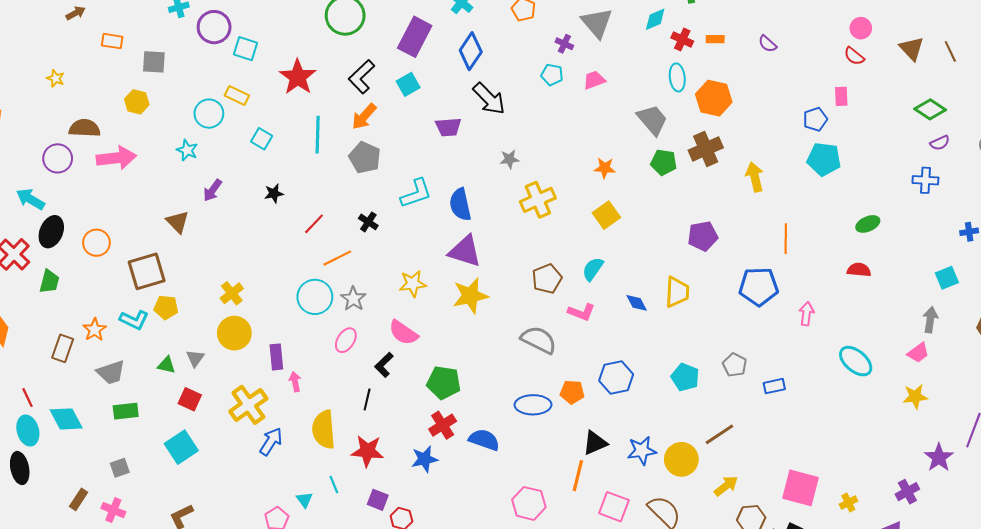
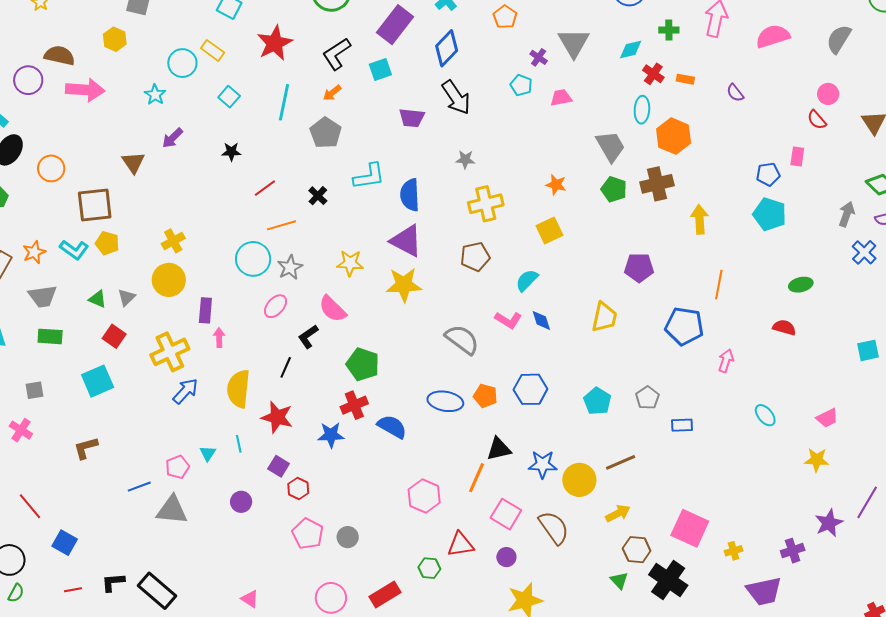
orange arrow: (364, 116) -> (332, 93), size x0.7
blue cross: (925, 180) -> (864, 252), turned 30
brown pentagon: (547, 279) -> (475, 257), moved
blue diamond: (637, 303) -> (541, 320), moved
gray arrow: (930, 320) -> (847, 214), moved
cyan ellipse: (856, 361) -> (765, 415), size x0.7

